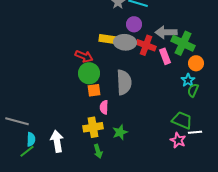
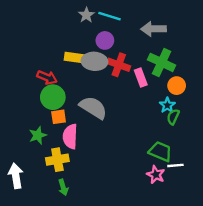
gray arrow: (166, 32) -> (153, 29), moved
gray semicircle: (124, 82) -> (93, 108), turned -55
pink semicircle: (104, 107) -> (70, 136), size x1.5
green star: (120, 132) -> (38, 135), moved

